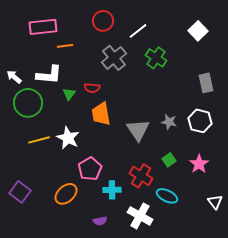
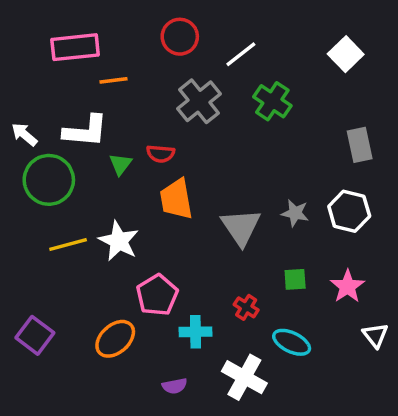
green square: (169, 160) -> (295, 279), turned 32
red cross: (141, 176) -> (246, 307), size x0.6
white triangle: (215, 202) -> (375, 335), moved

